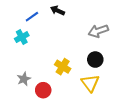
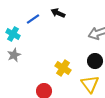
cyan cross: (22, 37) -> (13, 34), moved, turned -32
gray star: (24, 79) -> (14, 55), moved

